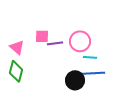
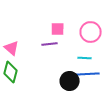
pink square: (42, 36) -> (58, 29), moved
pink circle: (80, 41) -> (91, 32), moved

